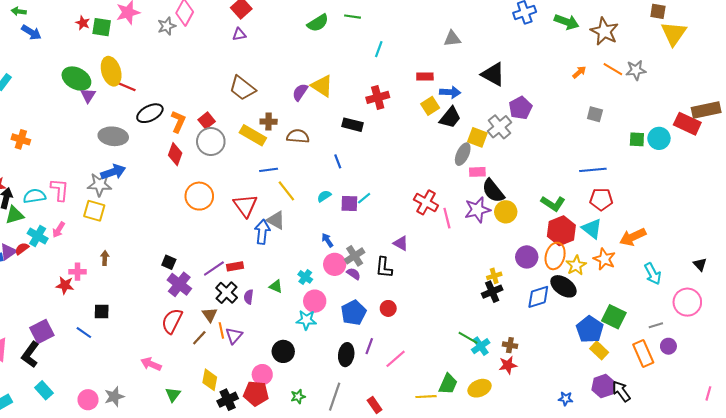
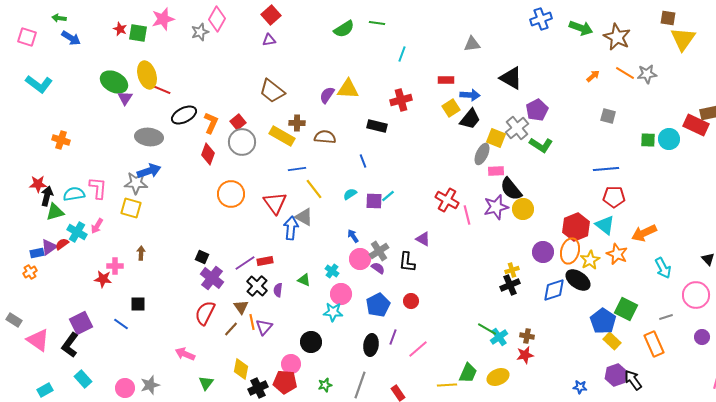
yellow triangle: (322, 86) -> (348, 89), turned -30
green L-shape: (553, 203) -> (541, 145), moved
purple circle: (668, 346) -> (702, 337), moved

